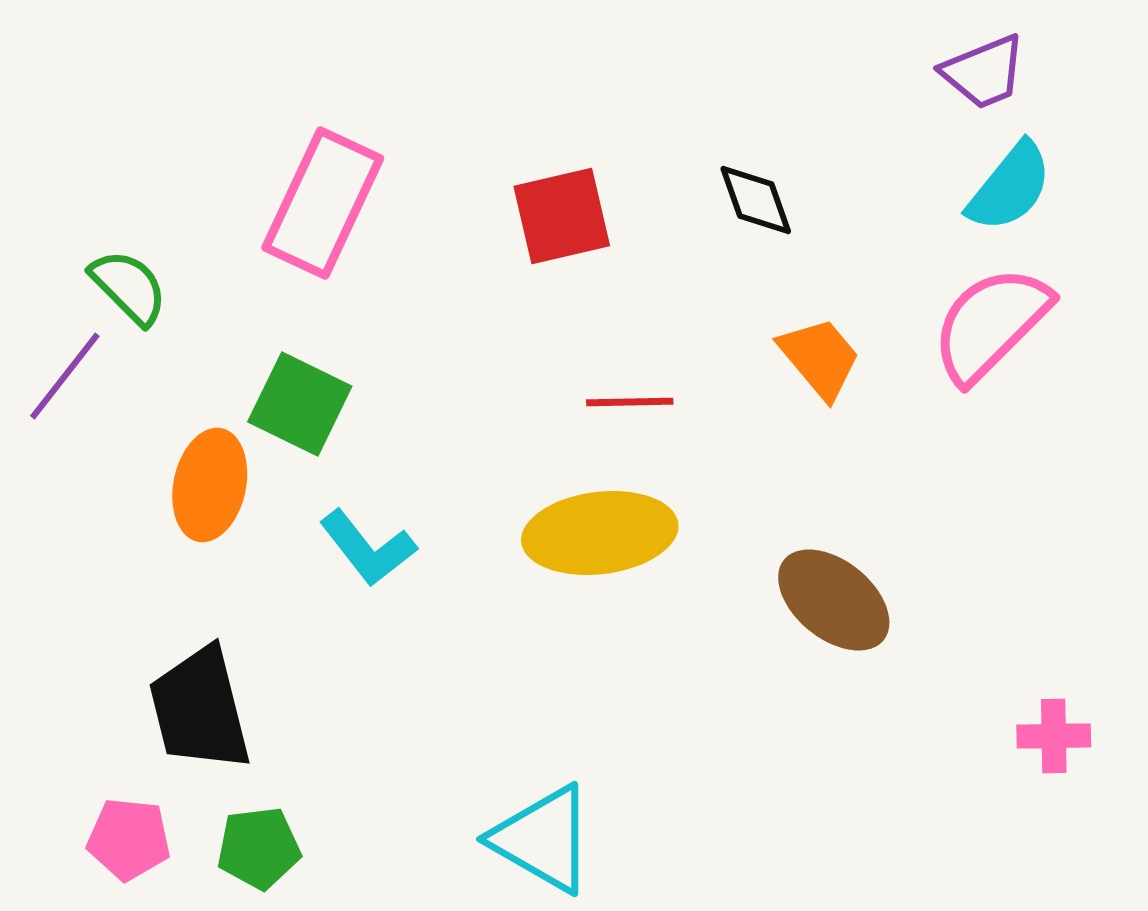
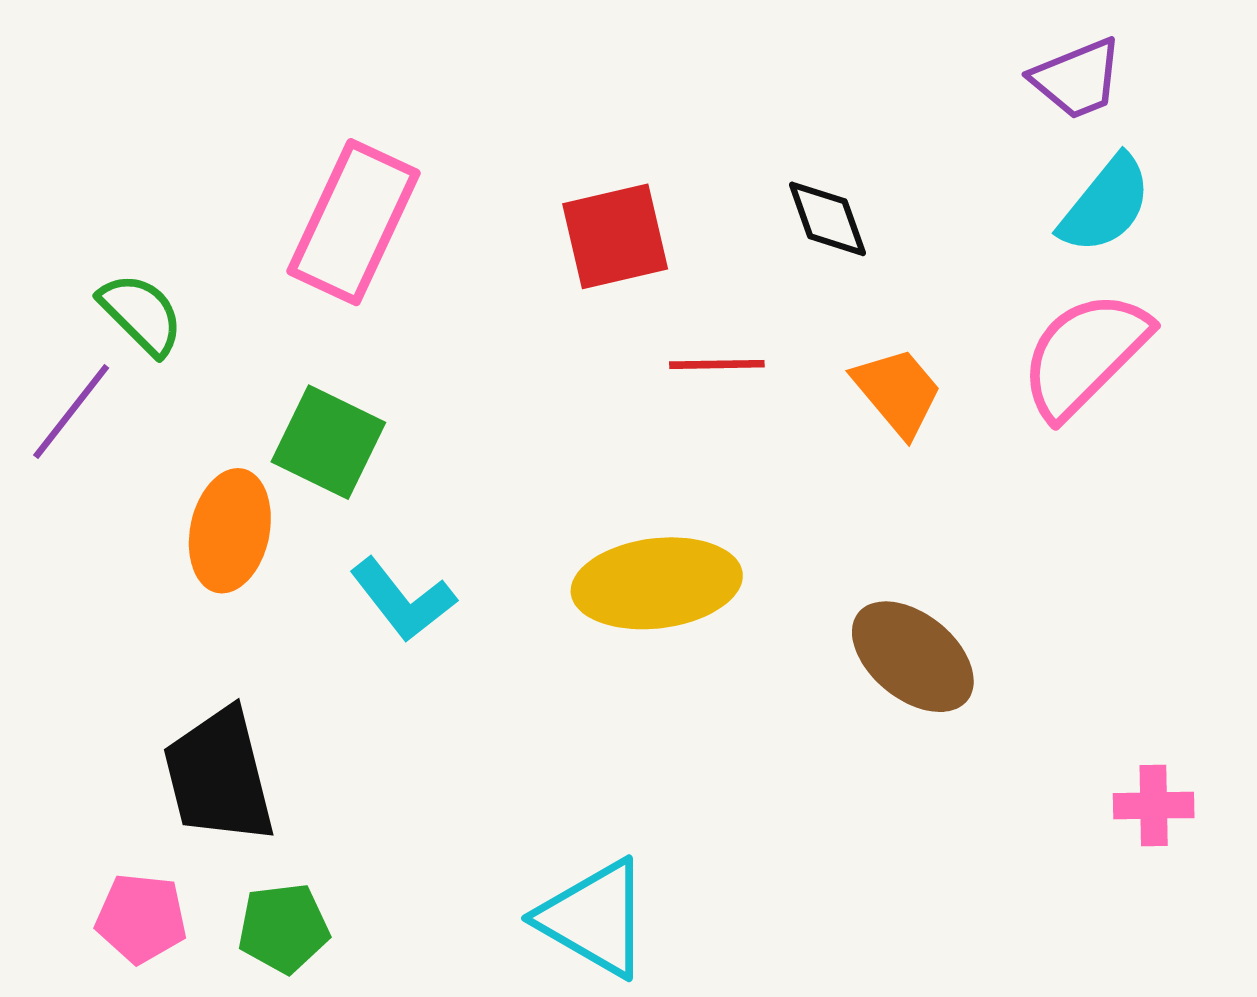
red line: (630, 402) -> (717, 364), moved

